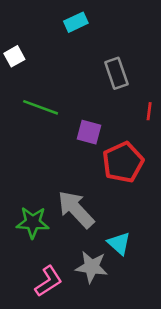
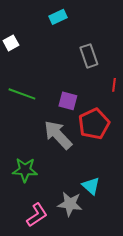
green line: (41, 107) -> (22, 94), moved
gray arrow: (76, 209) -> (58, 135), moved

